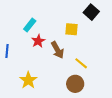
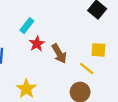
yellow square: (71, 29) -> (98, 50), moved

